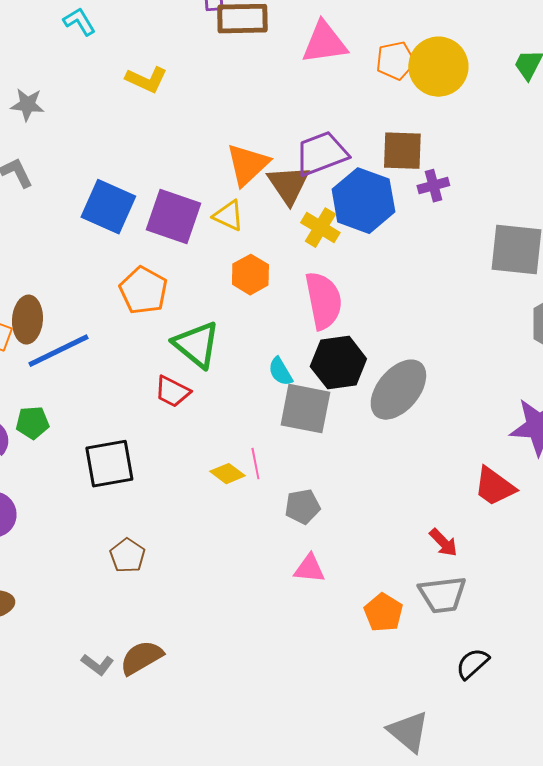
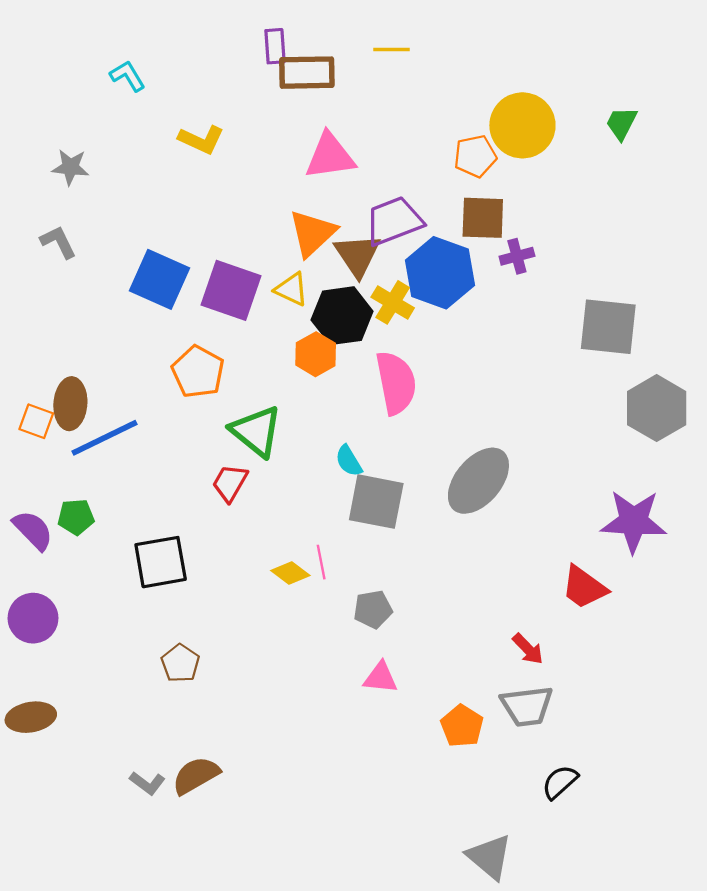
pink triangle: (324, 43) -> (330, 156), moved
orange pentagon: (395, 61) -> (475, 156), moved
black hexagon: (338, 363) -> (342, 316), moved
red trapezoid: (172, 392) -> (230, 483), turned 93

